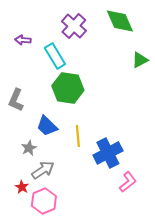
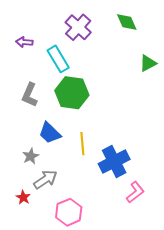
green diamond: (120, 21) -> (127, 22), size x0.7
gray L-shape: (16, 100) -> (30, 95), moved
pink hexagon: (44, 201) -> (69, 212), moved

